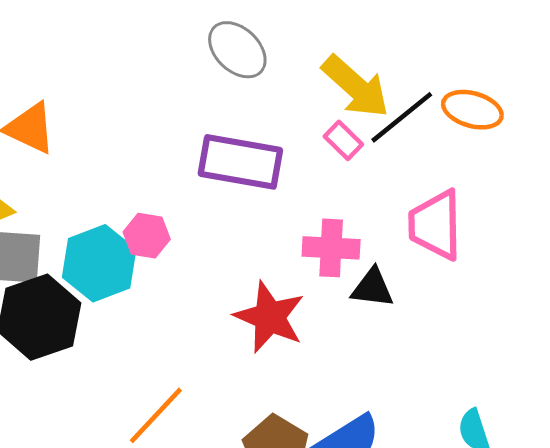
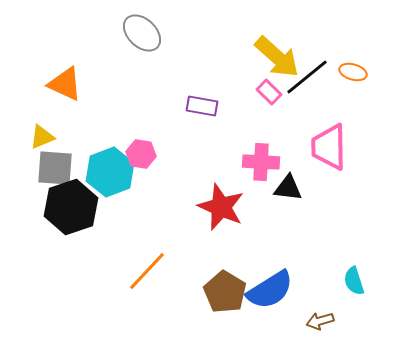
gray ellipse: (237, 50) -> (142, 33), moved
orange ellipse: (472, 110) -> (353, 72), size x0.7
purple rectangle: (240, 162) -> (202, 106), size x0.6

